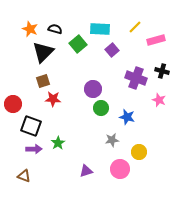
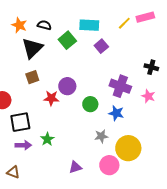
pink rectangle: (156, 40) -> (145, 17), moved
purple cross: (136, 78) -> (120, 86), moved
purple circle: (93, 89) -> (67, 86), moved
red star: (53, 99) -> (51, 98), moved
black square: (31, 126) -> (20, 122), turned -30
yellow circle: (139, 152) -> (128, 148), size x1.6

